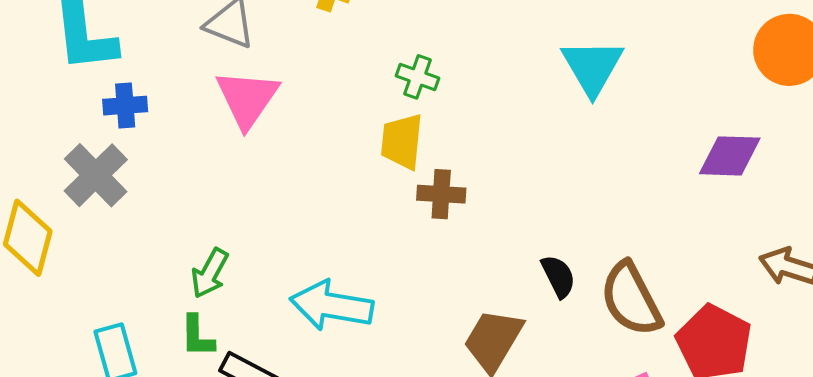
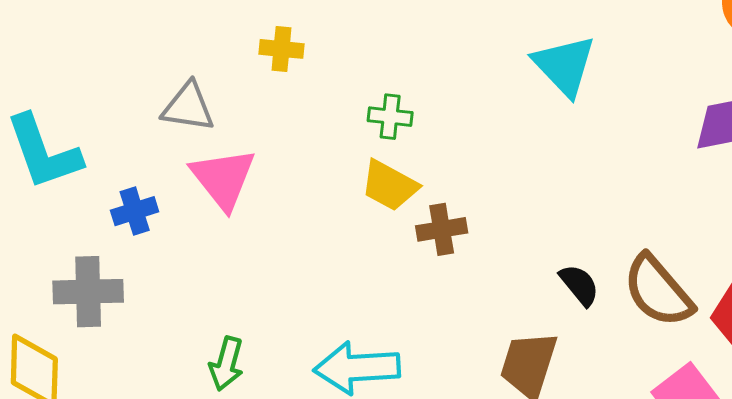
blue cross: (125, 106) -> (135, 211), moved
yellow trapezoid: (402, 141) -> (389, 185), turned -54
gray cross: (96, 175) -> (88, 292), turned -34

